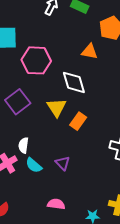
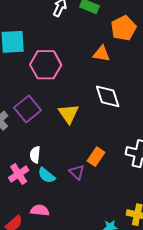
white diamond: (74, 82) -> (108, 96), moved
orange rectangle: (78, 121) -> (96, 157), moved
pink semicircle: (56, 204) -> (40, 210), moved

